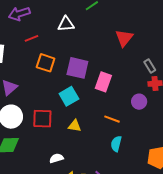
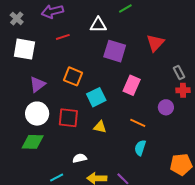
orange square: (46, 63) -> (73, 76), moved
purple square: (77, 68) -> (115, 51), moved

